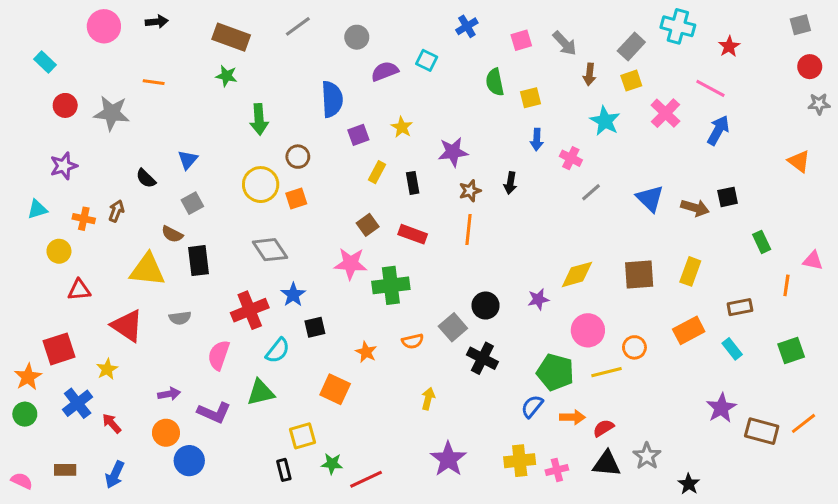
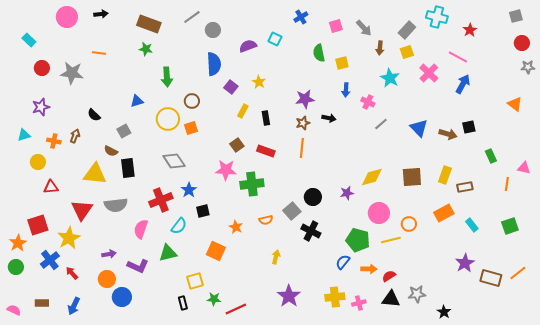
gray circle: (357, 37) -> (213, 30), moved
purple square: (358, 135) -> (231, 87), turned -32
purple star: (453, 152) -> (305, 99), moved
blue triangle: (188, 160) -> (137, 101), moved, turned 32
black arrow: (510, 183) -> (329, 118), turned -88
brown rectangle: (740, 307) -> (465, 187), moved
gray semicircle: (180, 318) -> (116, 205), size x1.6
red triangle: (127, 326) -> (82, 210), turned 30
yellow star: (107, 369) -> (69, 238), size x1.6
gray star: (647, 456) -> (417, 294), turned 30

